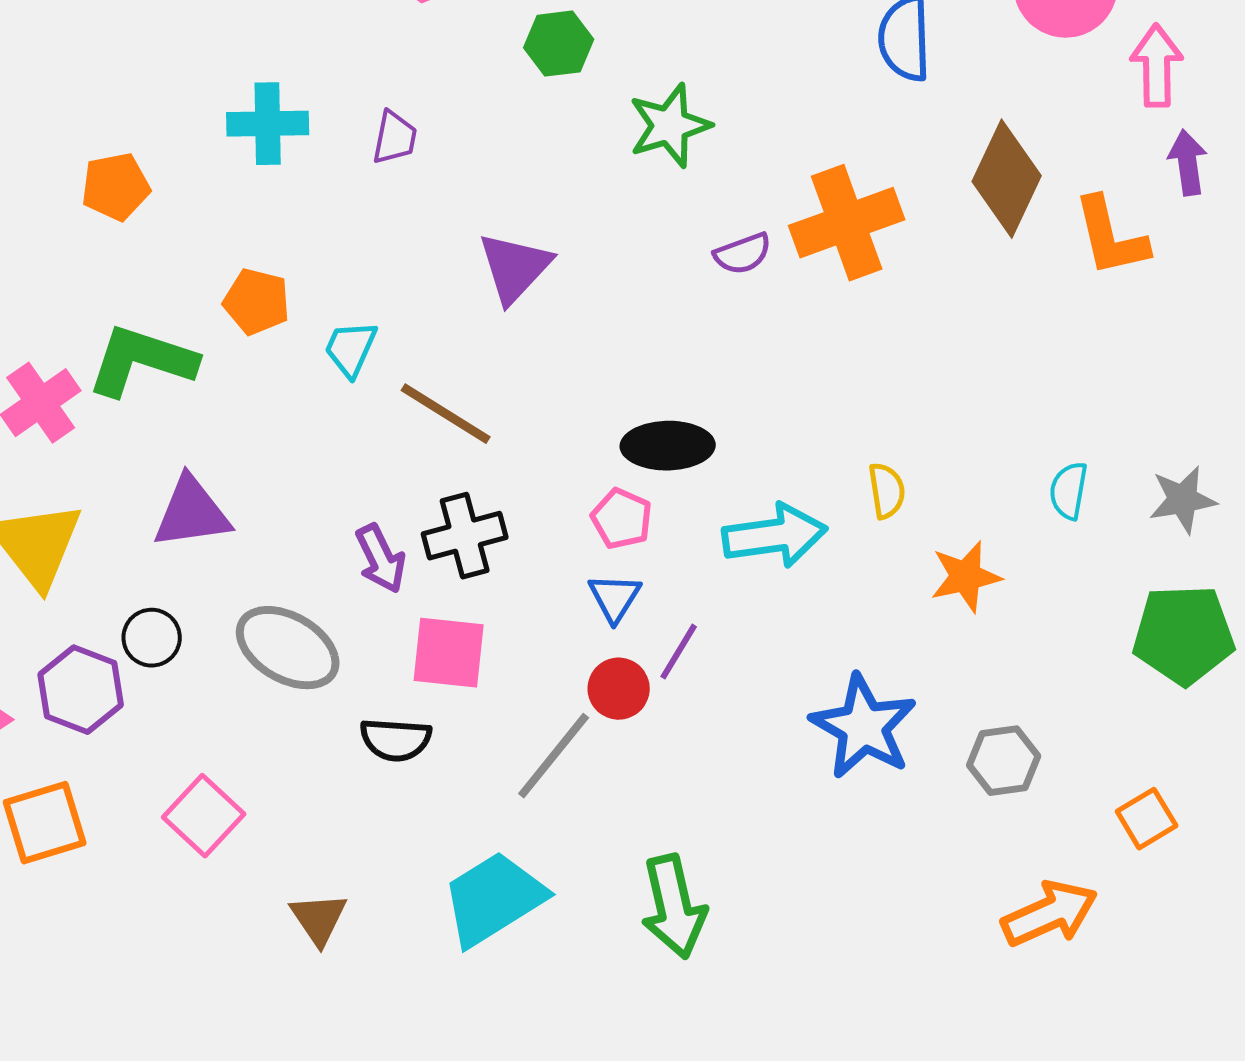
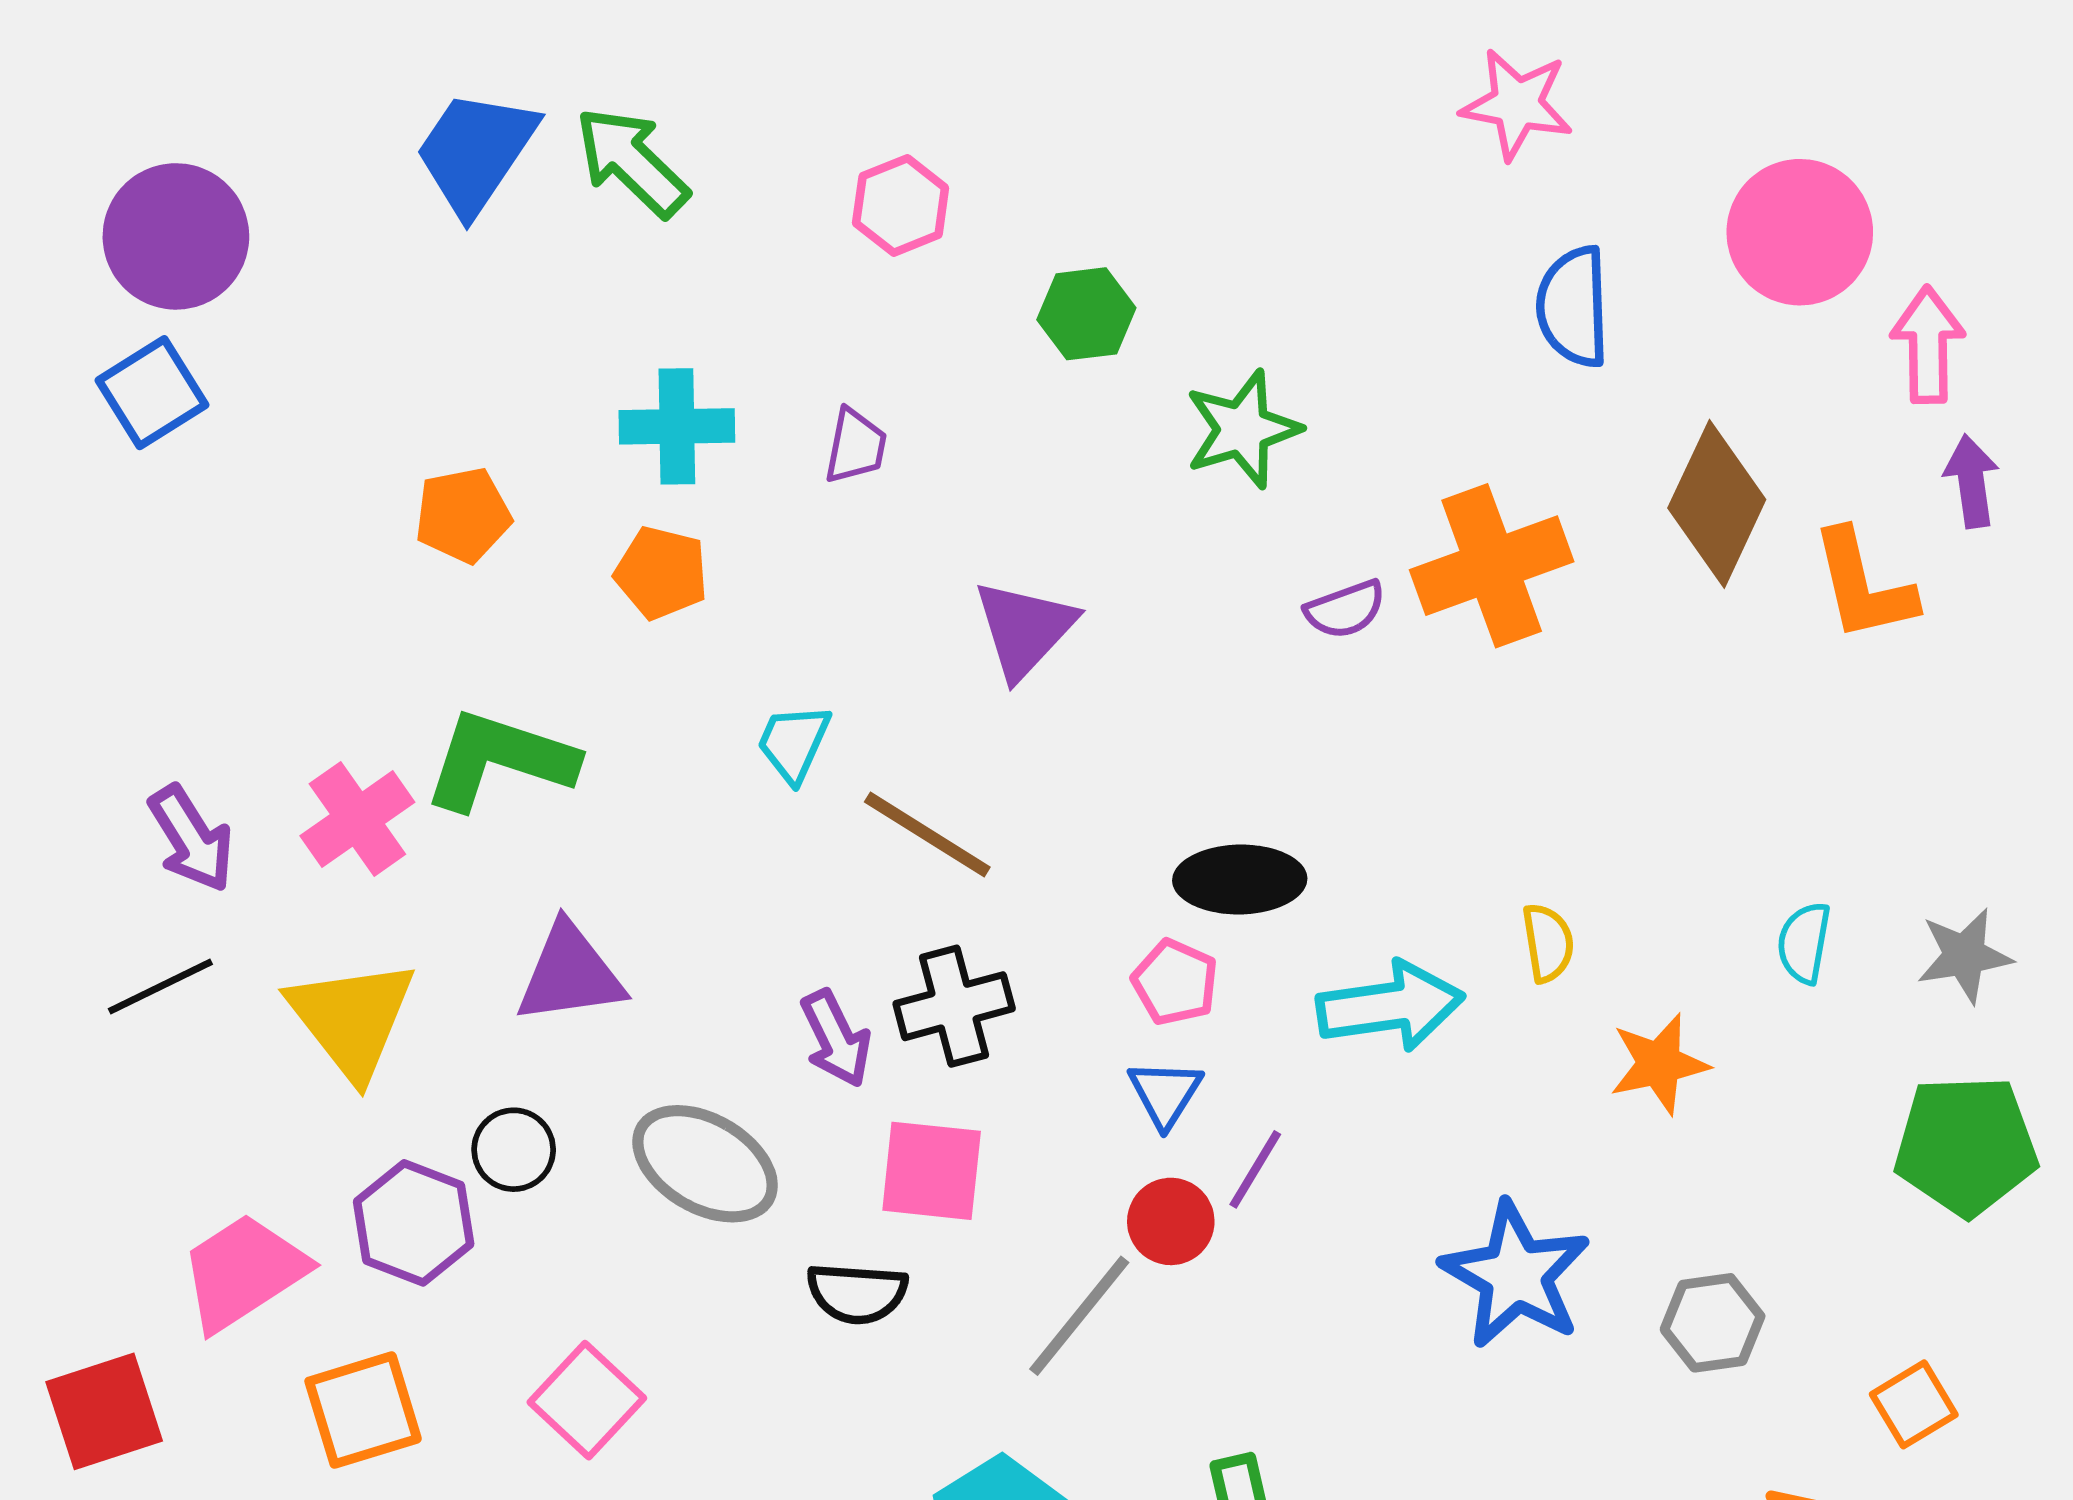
orange pentagon: (257, 302) -> (661, 573), moved

